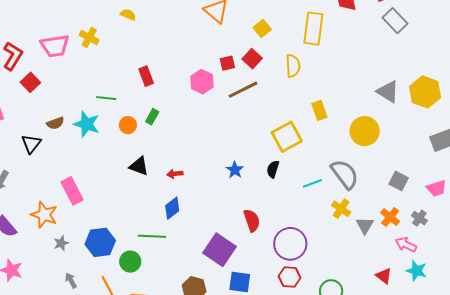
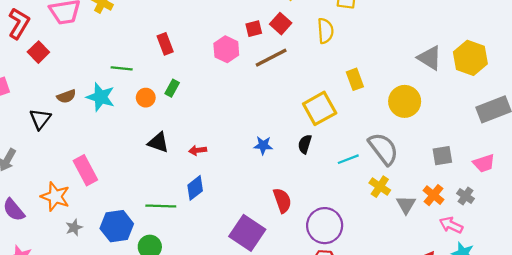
blue star: (235, 170) -> (263, 145), turned -30
gray square: (399, 181) -> (442, 156), turned -36
green line: (152, 236) -> (161, 206), moved

